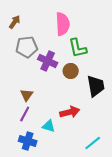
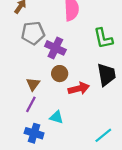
green L-shape: (78, 48) -> (103, 38), moved
brown circle: (71, 71) -> (60, 74), moved
red arrow: (70, 112) -> (79, 88), moved

